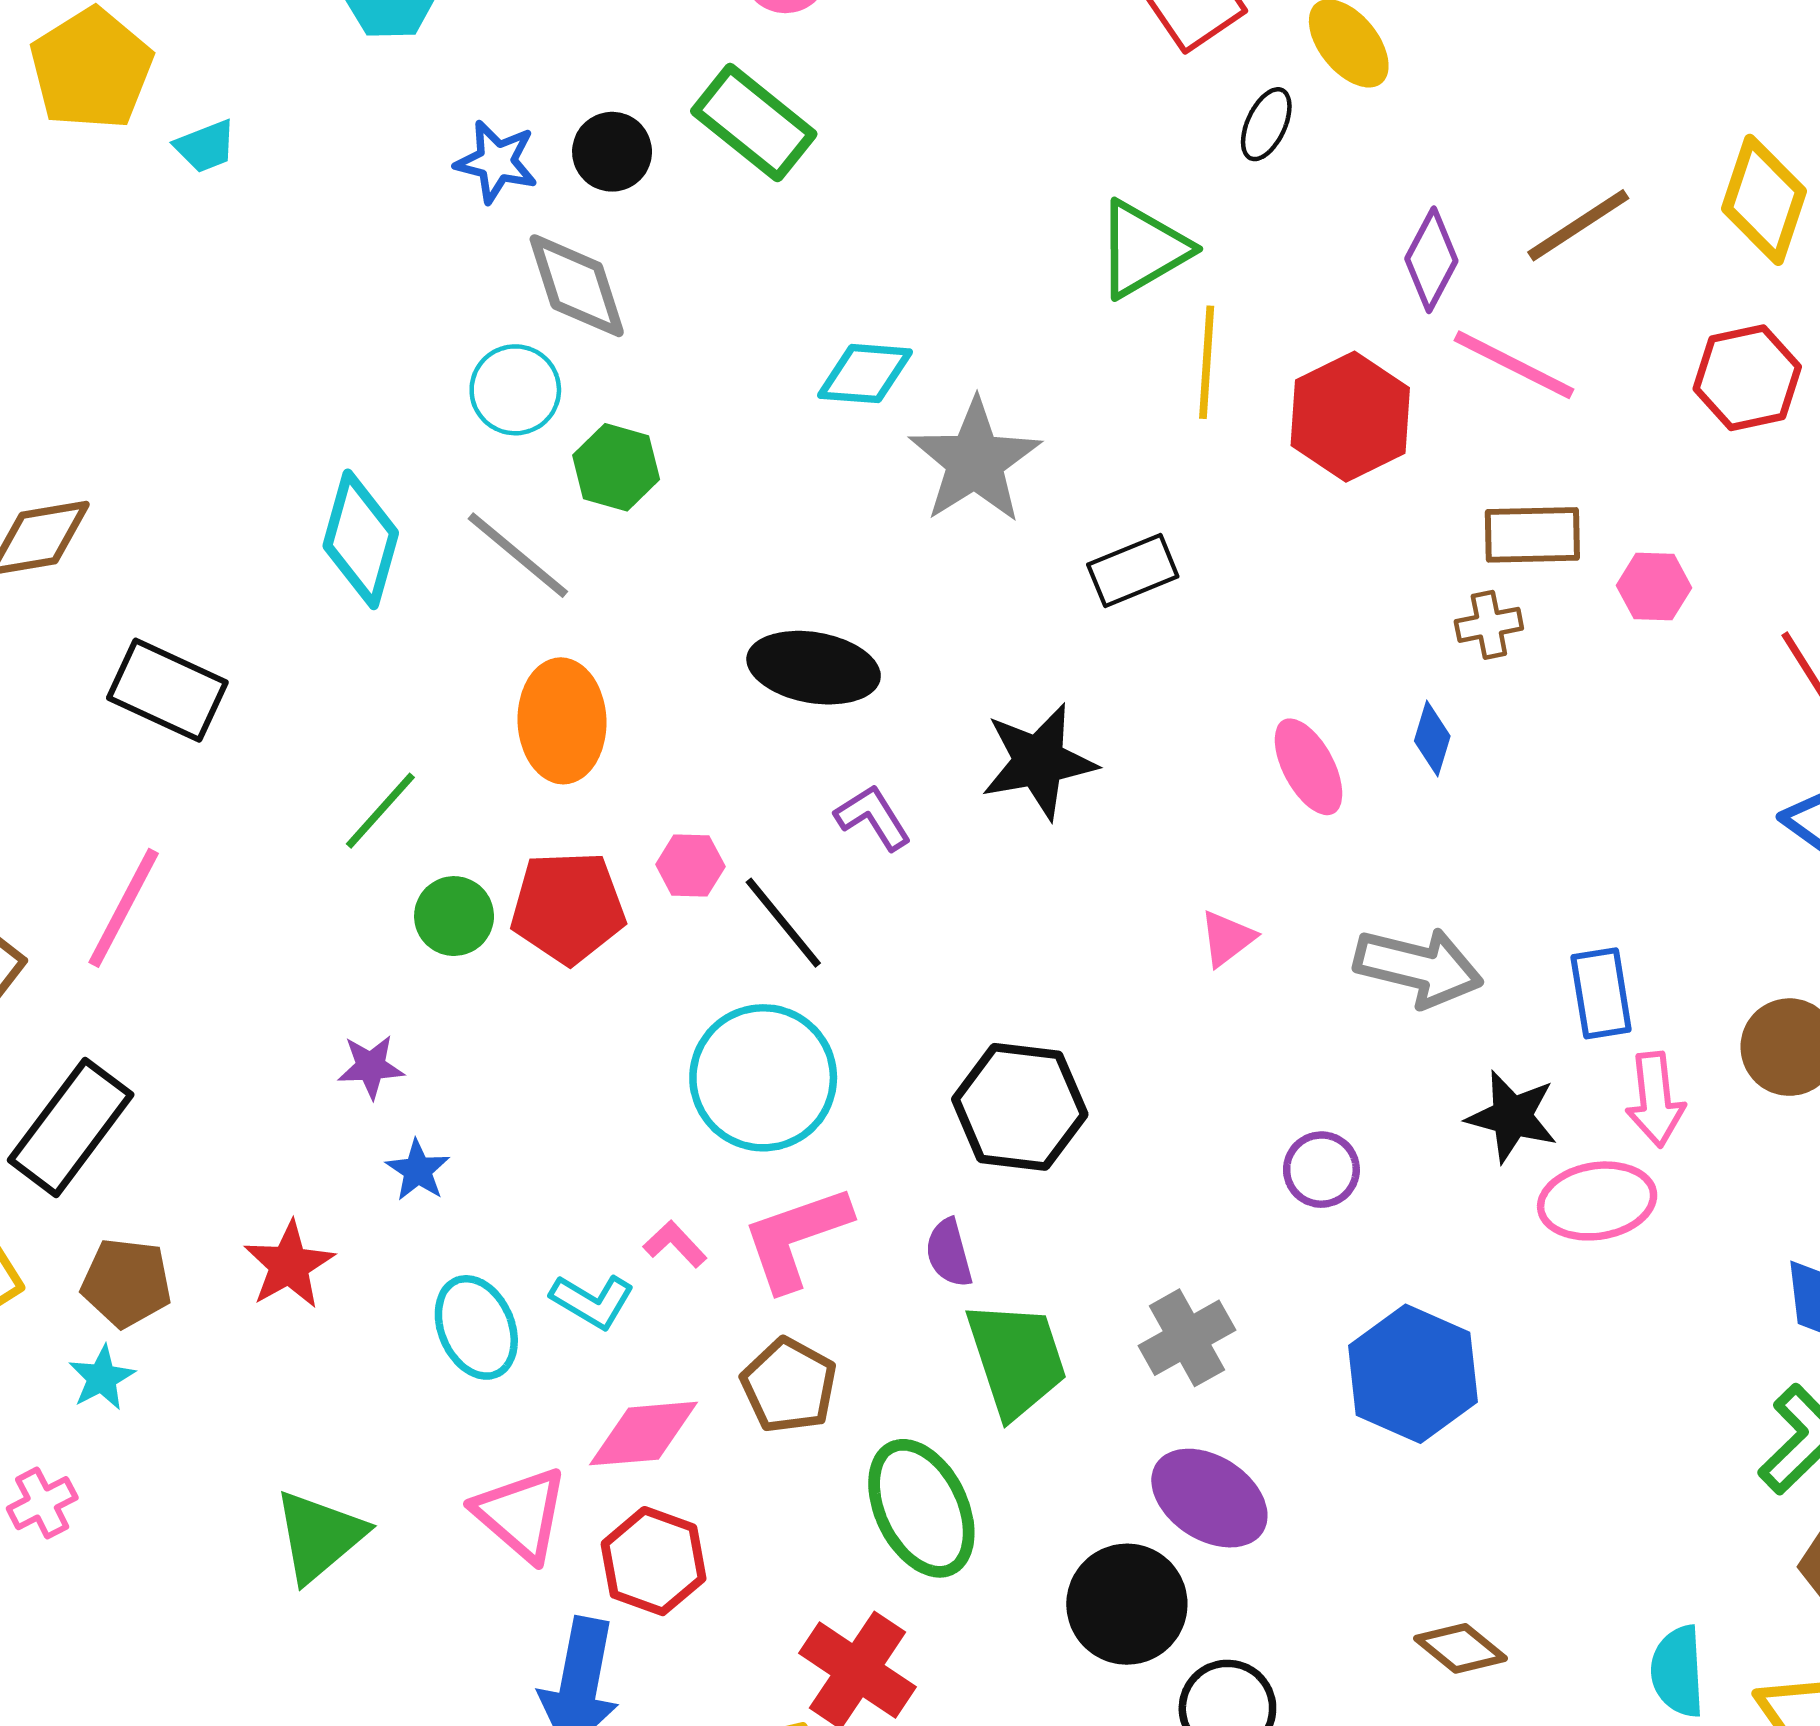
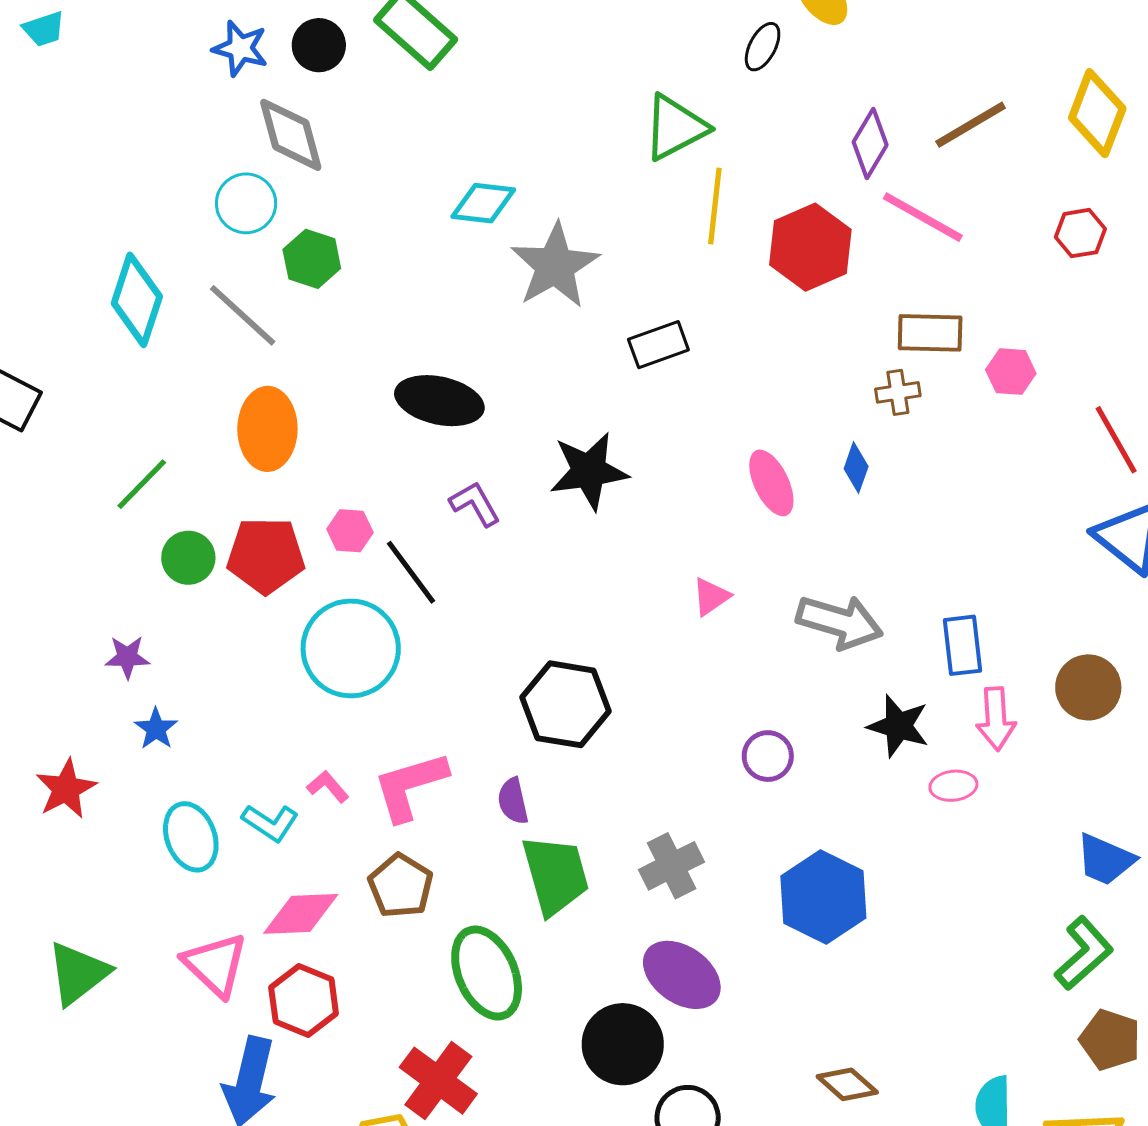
red hexagon: (1747, 378) -> (1080, 233), size x0.7
cyan circle: (763, 1078) -> (351, 648), moved
pink ellipse: (1597, 1201) -> (953, 786), size x0.6

